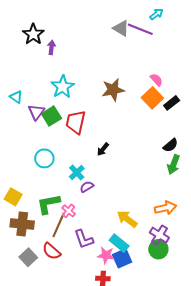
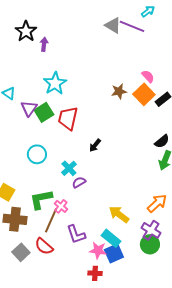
brown star: (113, 90) -> (119, 91), moved, size x0.7
orange arrow: (165, 208) -> (157, 203), turned -30

